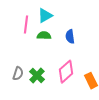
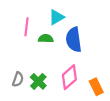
cyan triangle: (45, 16) -> (57, 17), moved
blue semicircle: (70, 37) -> (74, 40), size x1.6

